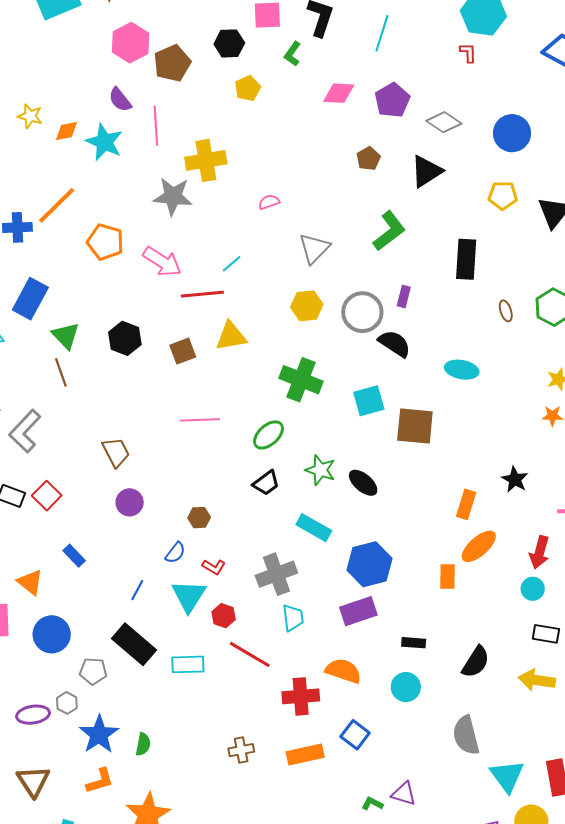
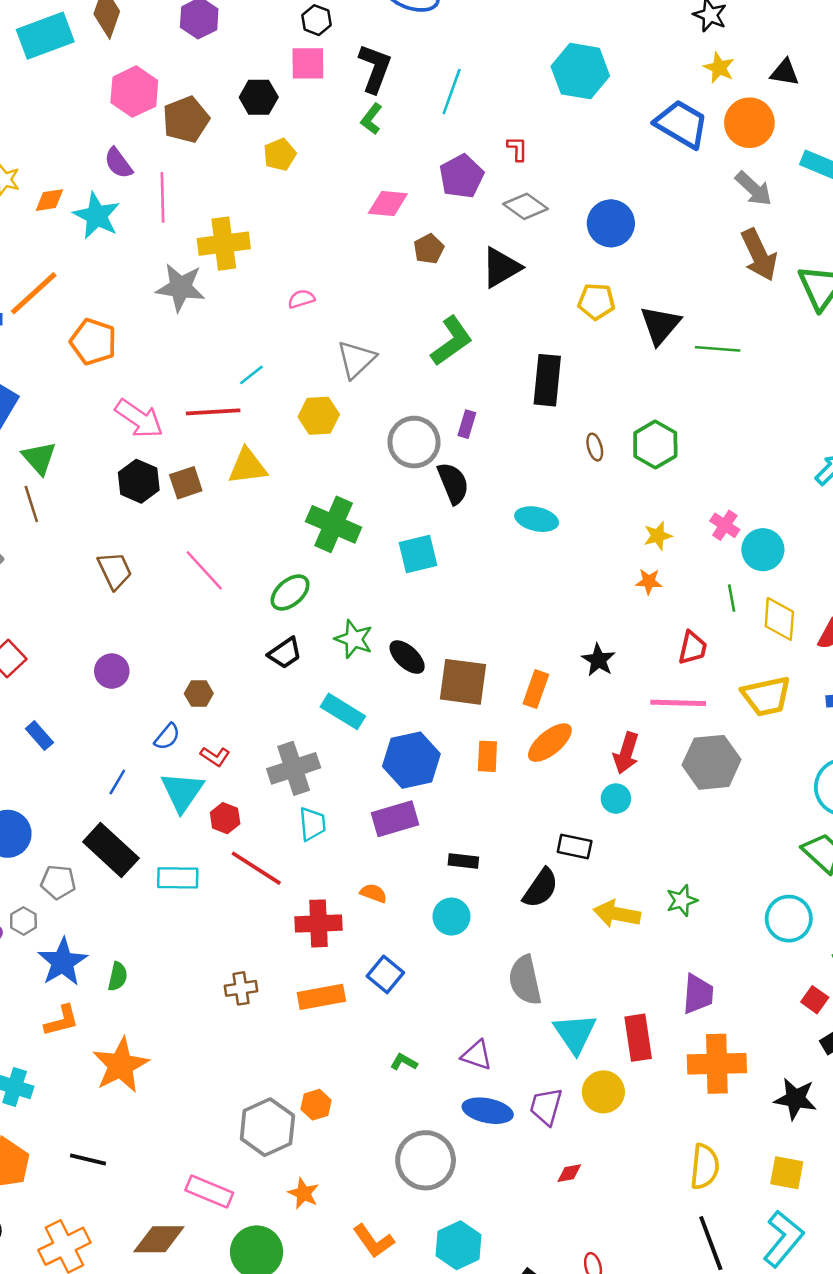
red L-shape: (468, 53) -> (517, 149), moved
green L-shape: (292, 54) -> (371, 119), moved
pink diamond: (339, 93) -> (388, 204), moved
pink arrow: (162, 262) -> (139, 419), moved
yellow hexagon: (307, 306) -> (319, 416), moved
black hexagon: (125, 338) -> (139, 481), moved
black semicircle: (395, 344) -> (453, 483), turned 32
pink line: (200, 420) -> (204, 570), turned 48
brown square: (415, 426) -> (463, 682), moved
brown trapezoid: (116, 452) -> (115, 571), moved
orange rectangle: (448, 577) -> (487, 756), moved
black rectangle: (546, 634) -> (575, 847), moved
orange semicircle: (343, 671) -> (374, 893), size x0.6
purple triangle: (404, 794) -> (477, 1055), moved

